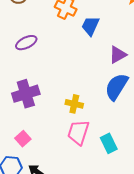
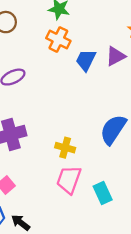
purple triangle: (118, 55) -> (116, 56), moved

